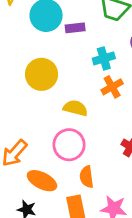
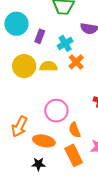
purple rectangle: (75, 28) -> (40, 36), moved, turned -48
yellow semicircle: (75, 108) -> (48, 66), moved

